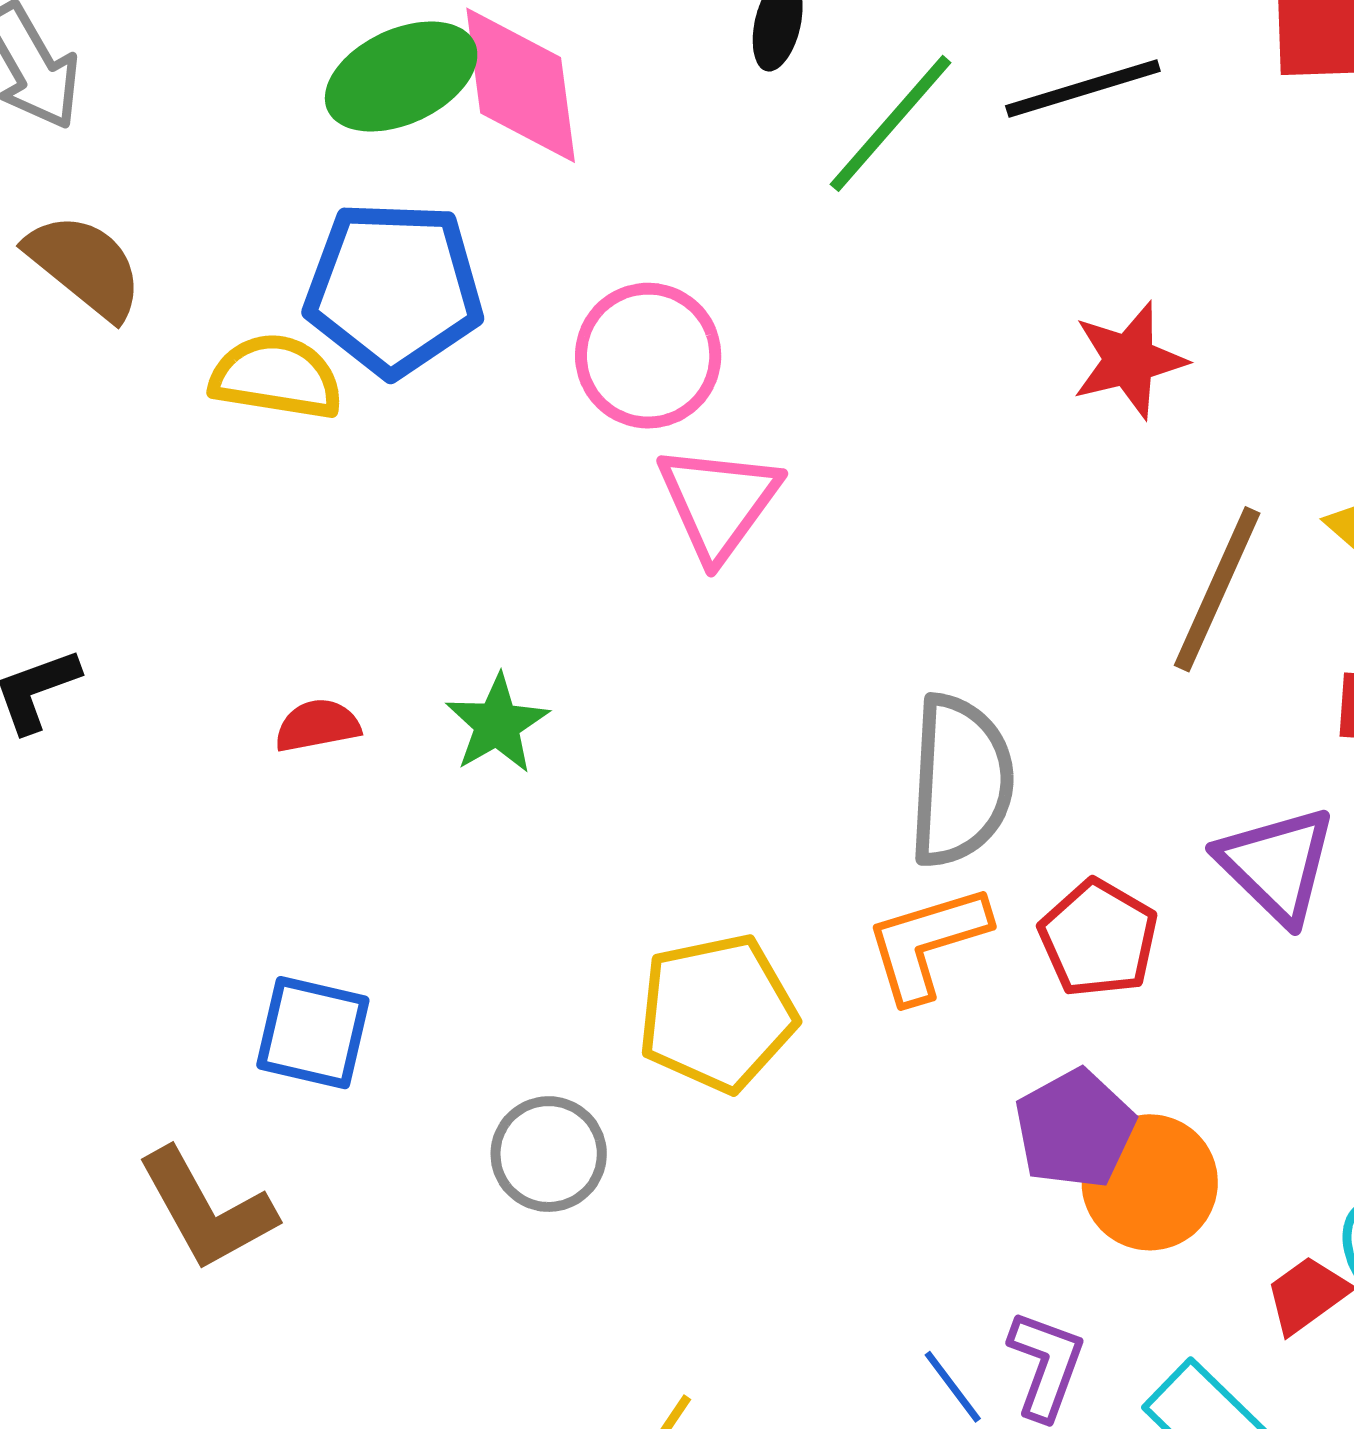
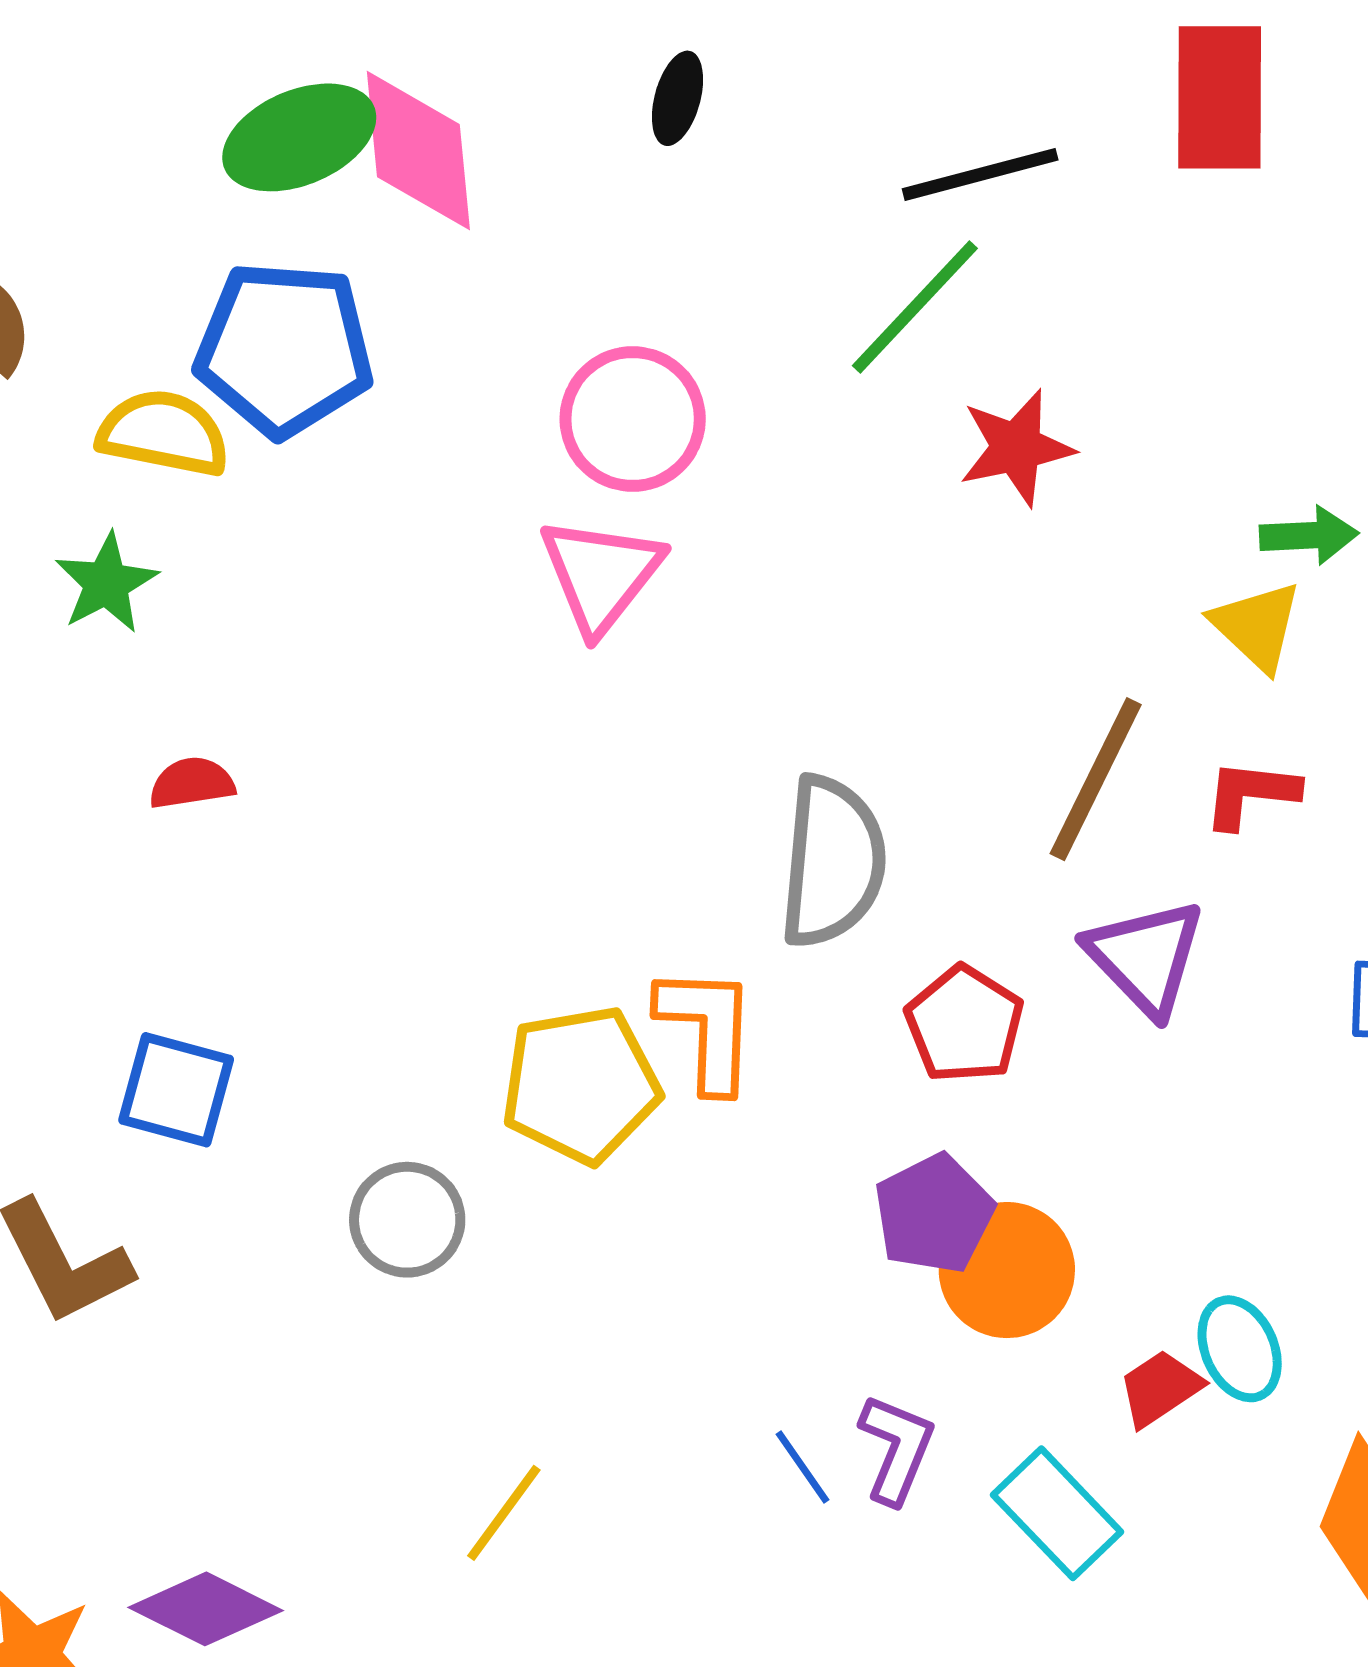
green line: (891, 123) -> (915, 307), moved
pink circle: (648, 356) -> (633, 419), moved
brown line: (1217, 589) -> (1096, 779), moved
green star: (497, 724) -> (106, 583), moved
orange L-shape: (927, 943) -> (707, 1028), moved, turned 107

